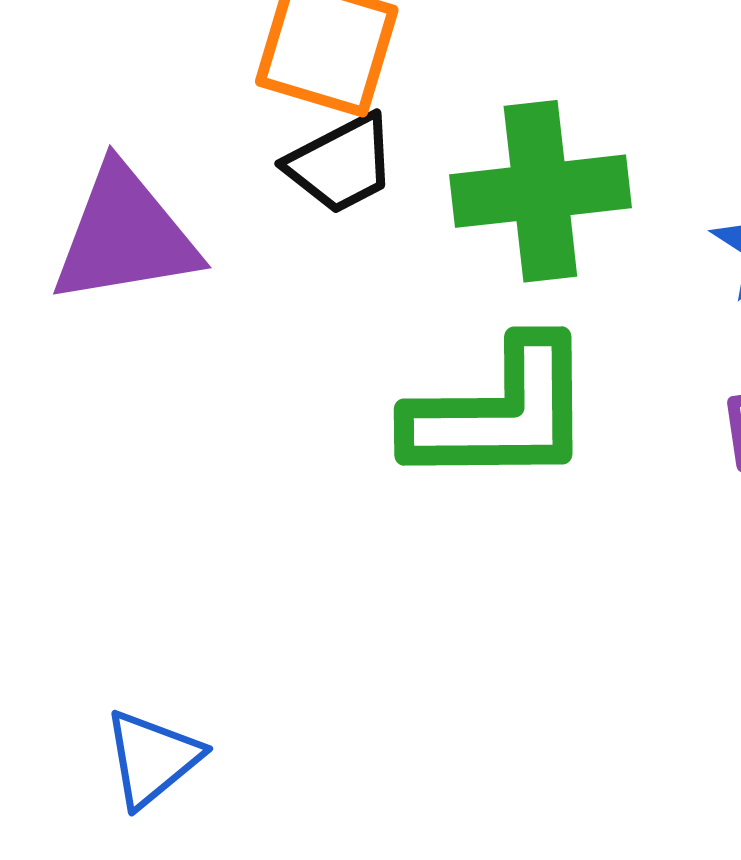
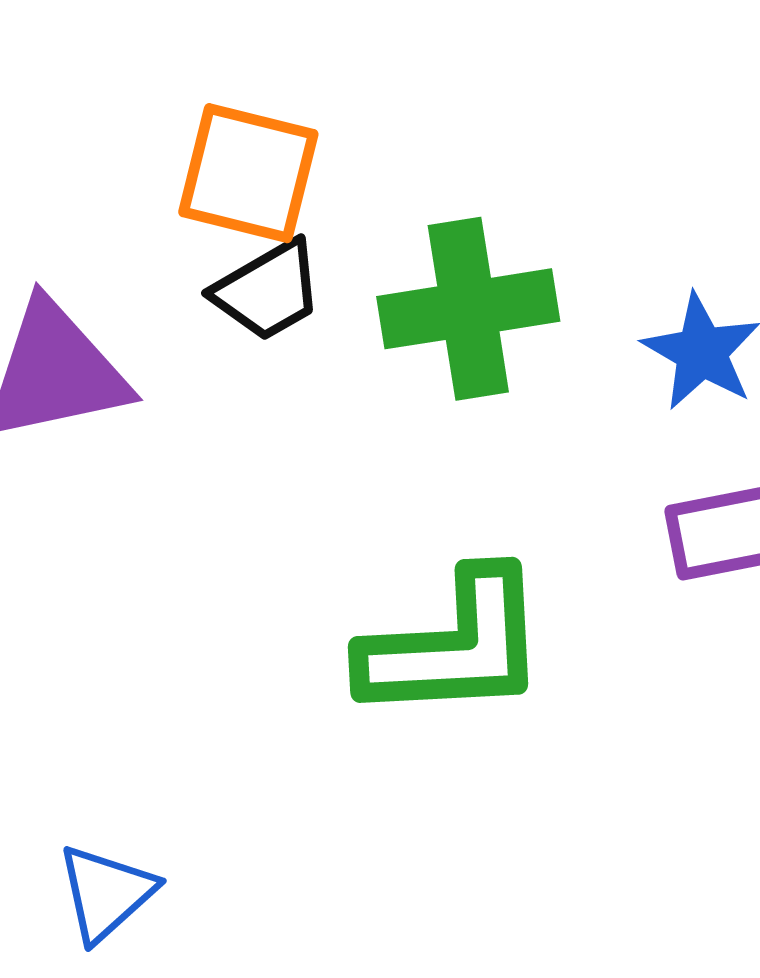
green L-shape: (500, 413) -> (454, 646), moved

